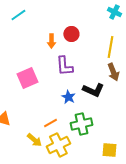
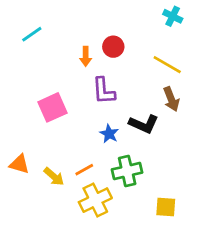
cyan line: (18, 15) -> (32, 34), moved
yellow line: (110, 47) -> (167, 65), turned -70
yellow arrow: (34, 140) -> (54, 177), moved

